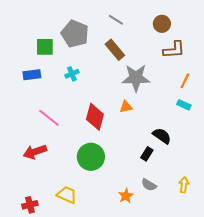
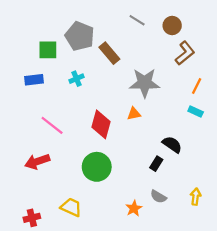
gray line: (116, 20) -> (137, 20), moved
brown rectangle: (115, 50) -> (109, 53), moved
brown L-shape: (174, 50) -> (185, 53), turned -35

